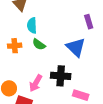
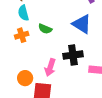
cyan semicircle: (32, 25) -> (23, 13), moved

